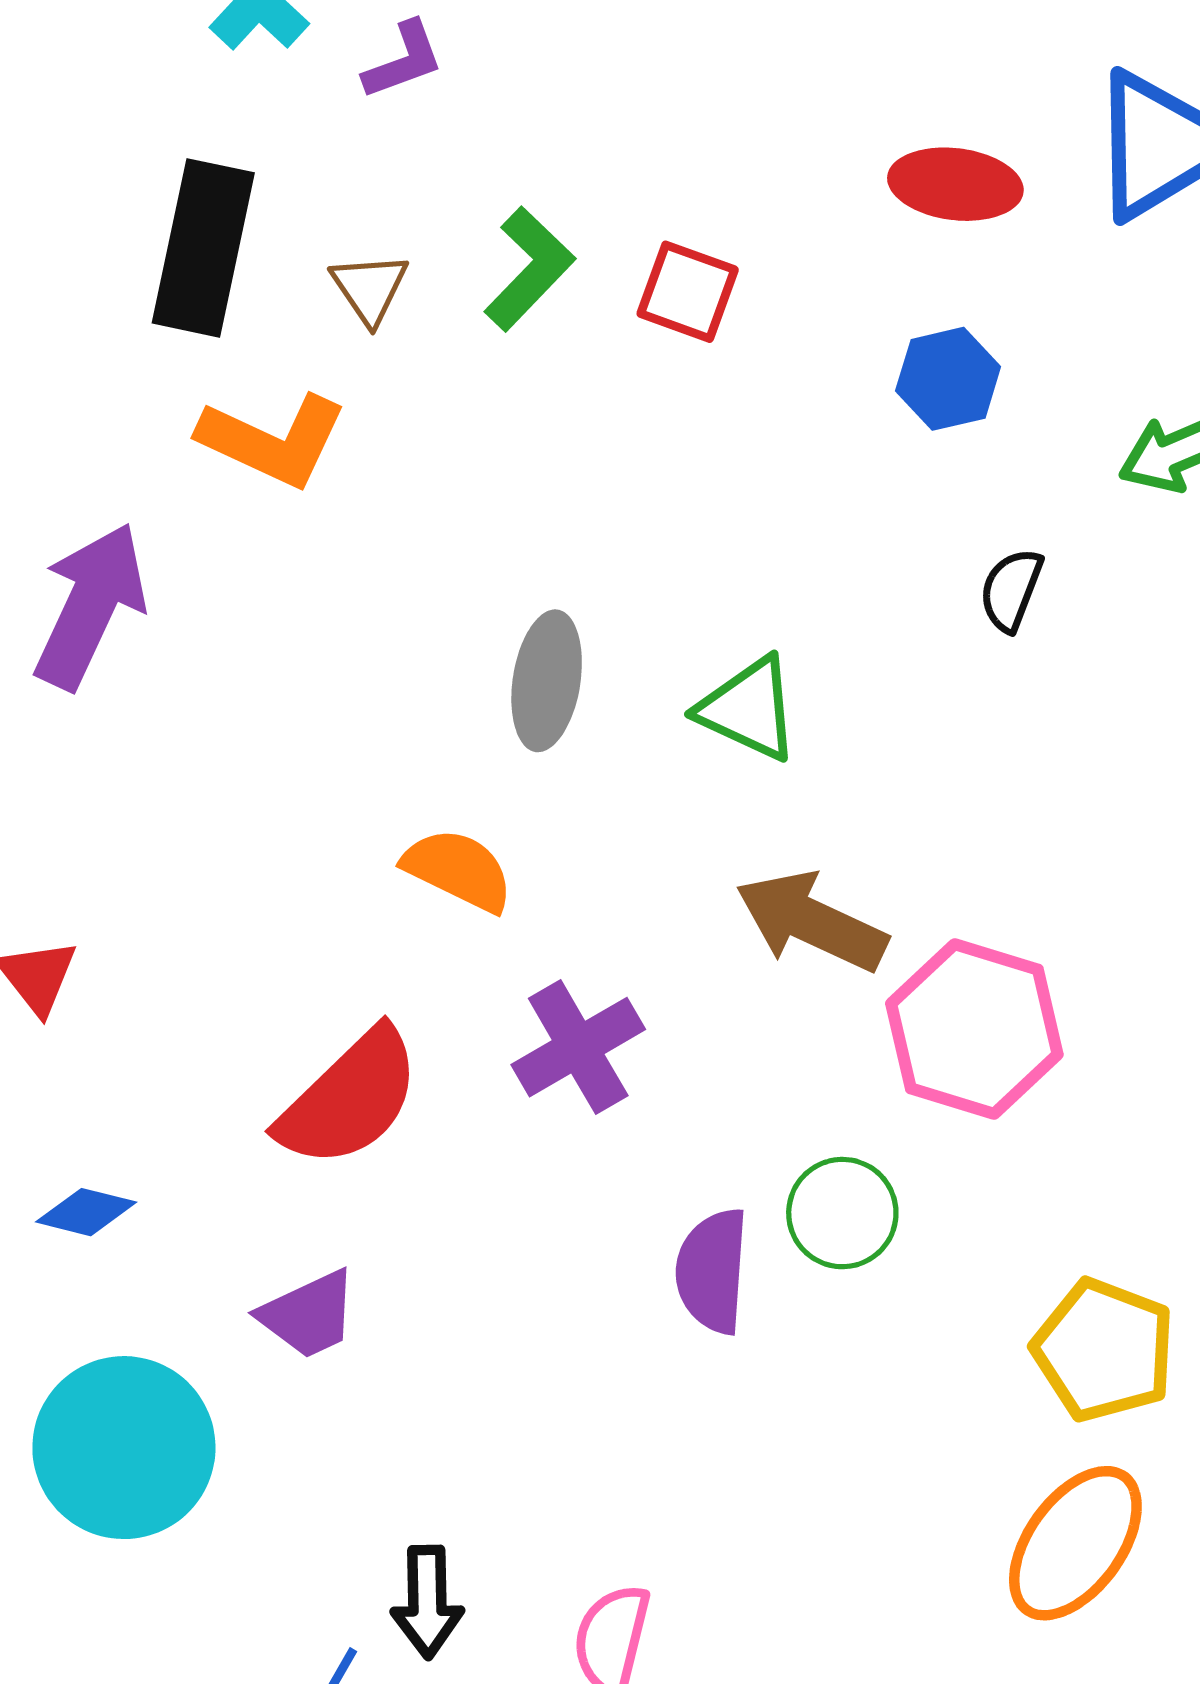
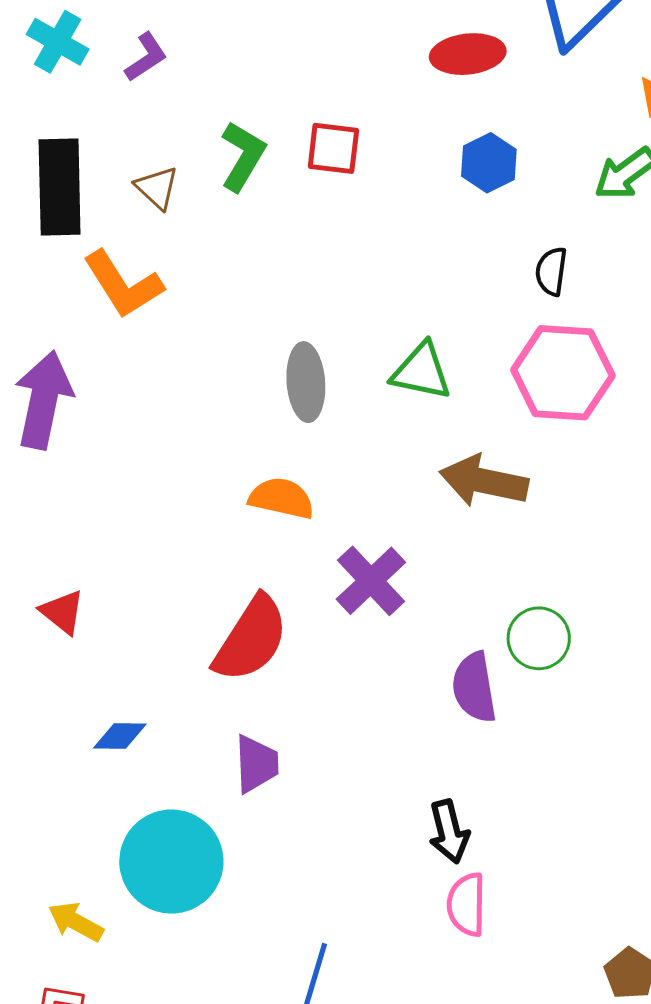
orange L-shape: (273, 440) -> (123, 285), turned 46
pink hexagon: (974, 1029) -> (563, 373), moved
purple trapezoid: (309, 1315) -> (256, 764), turned -54
black arrow: (427, 1602) -> (449, 832), moved

